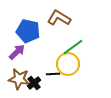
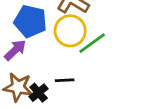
yellow circle: (68, 64) -> (70, 31), moved

